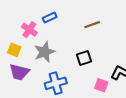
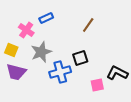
brown line: (92, 25) -> (88, 25), turned -35
blue cross: (56, 83) -> (60, 72), moved
pink square: (101, 85) -> (97, 85), turned -32

